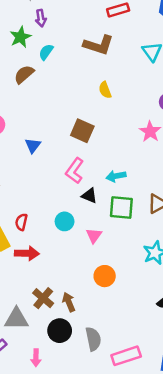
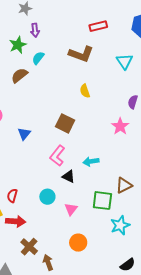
green square: (121, 207) -> (102, 201), moved
brown cross: (43, 298) -> (29, 247), moved

